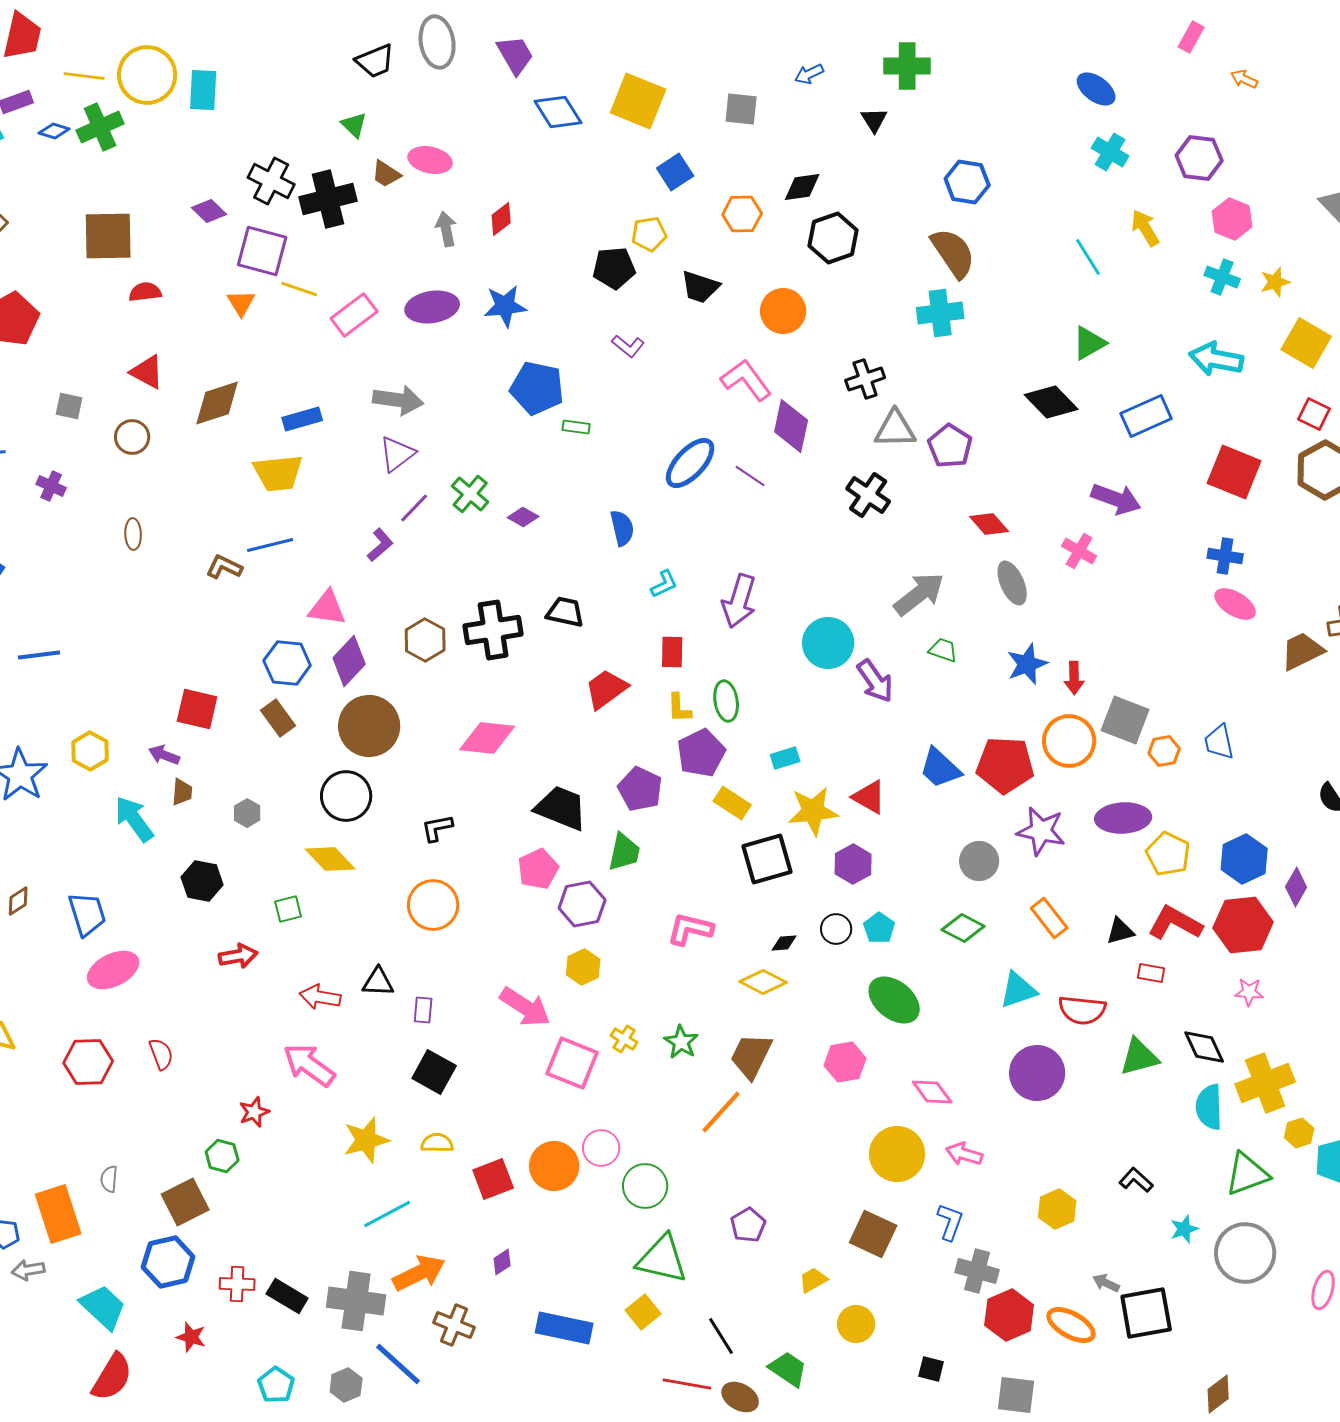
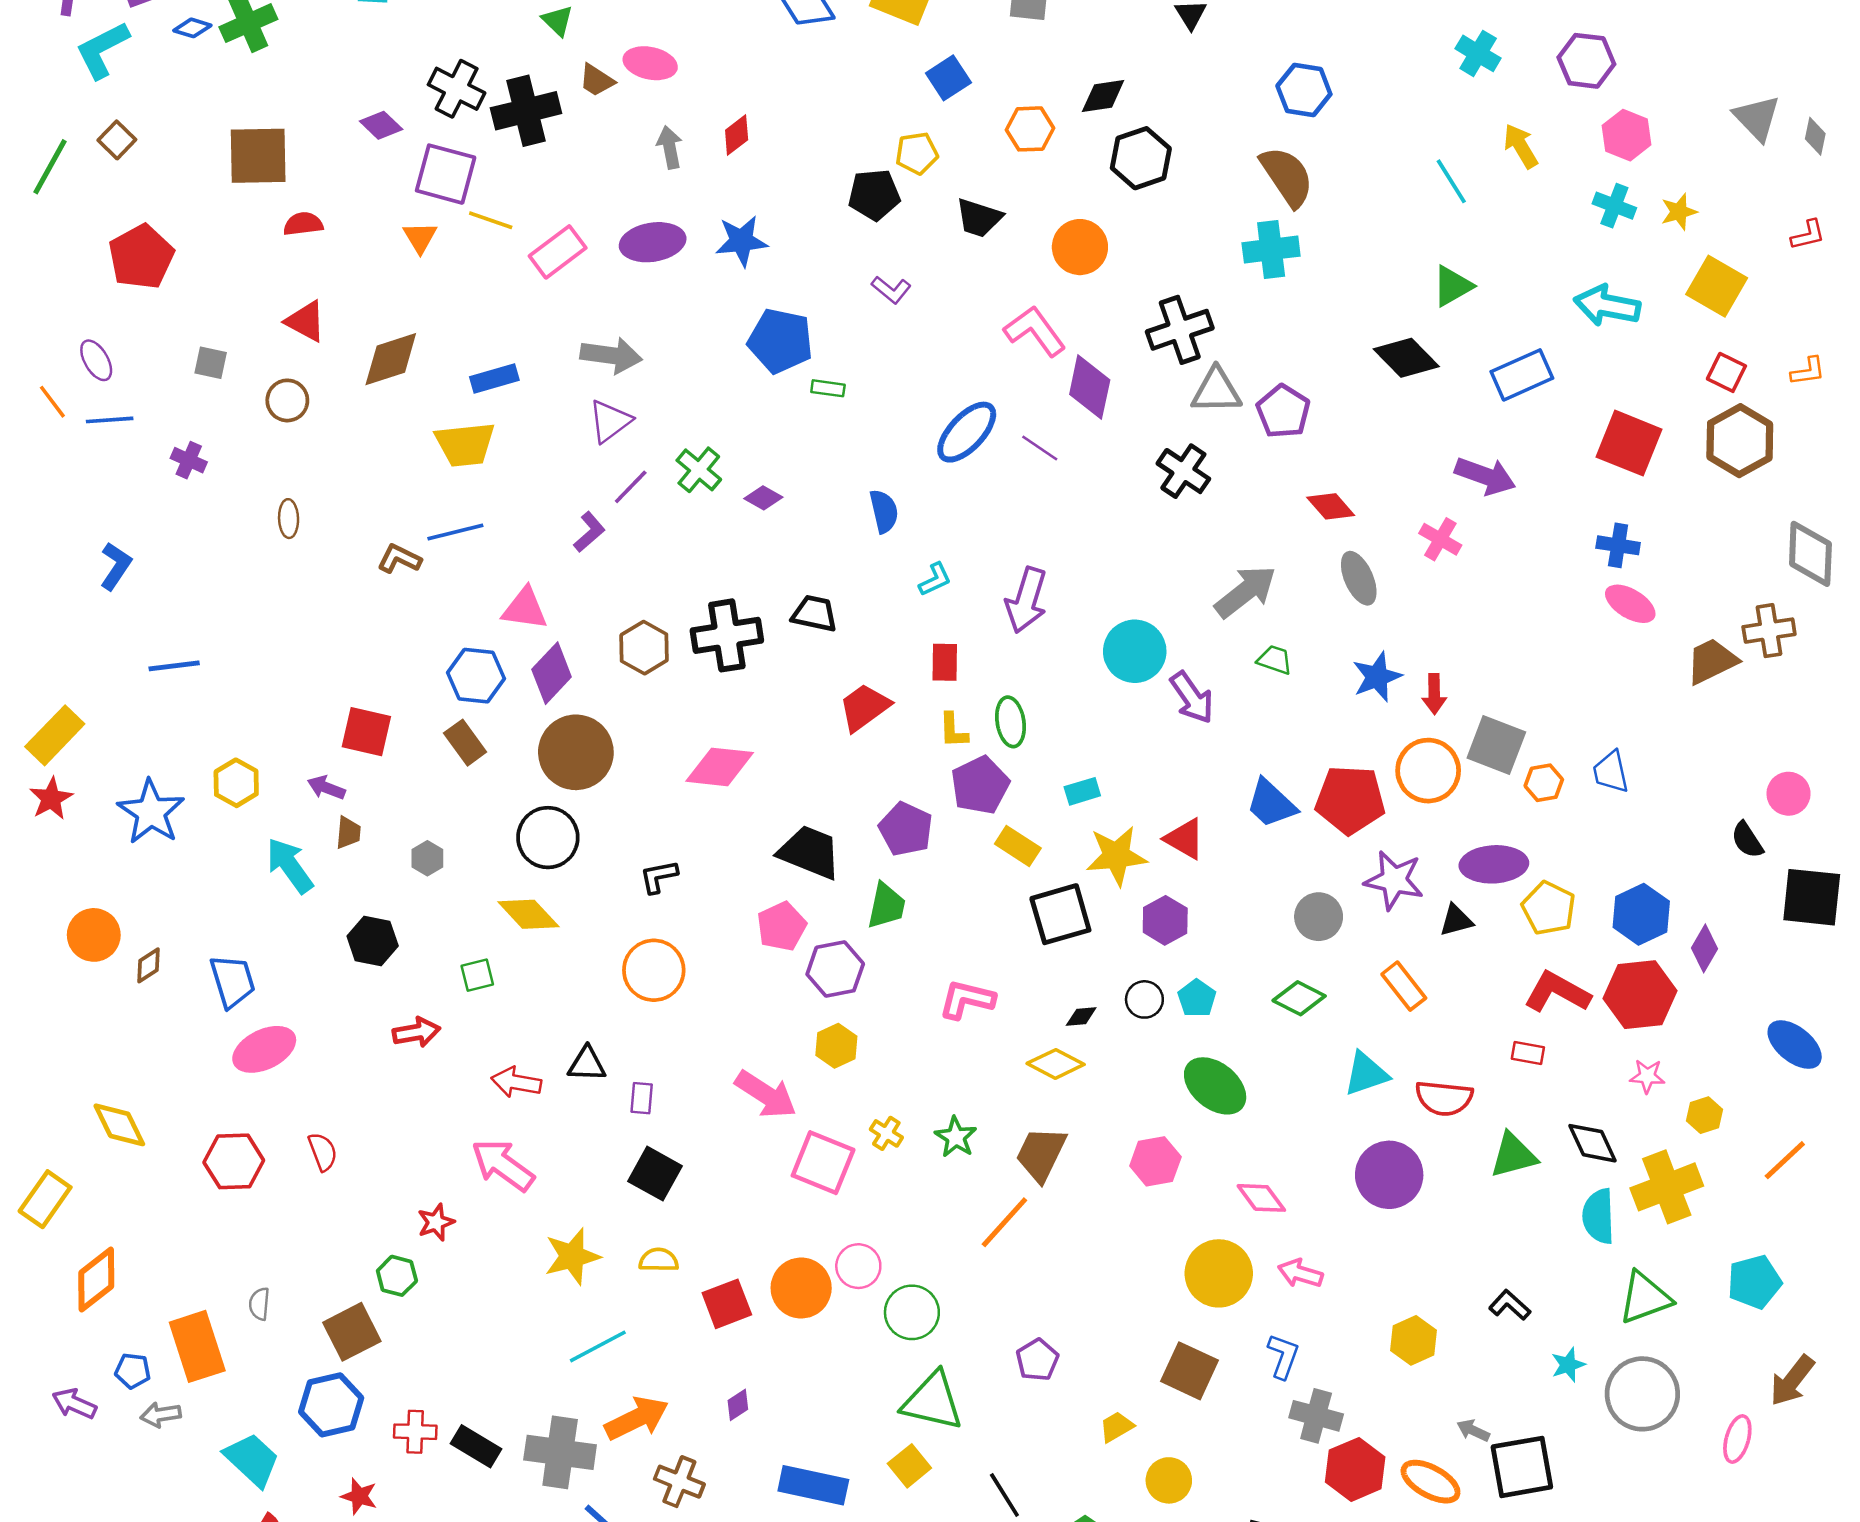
black cross: (865, 379) -> (1180, 330), size x1.4
black triangle: (1120, 931) -> (1456, 920), moved
yellow hexagon: (1299, 1133) -> (1705, 1115), moved

